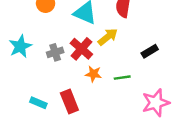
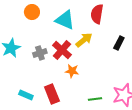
black rectangle: (150, 51) -> (119, 43), moved, turned -32
green line: (122, 78) -> (95, 99), moved

